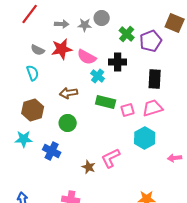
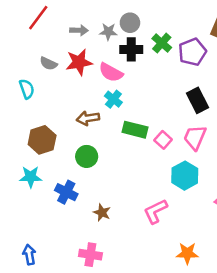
black cross: (118, 62) -> (131, 49), moved
cyan semicircle: (33, 73) -> (27, 89), moved
cyan cross: (98, 76) -> (113, 99), moved
black rectangle: (155, 79) -> (197, 100), turned -30
pink trapezoid: (153, 108) -> (195, 137), turned -50
pink square: (128, 110) -> (163, 140), turned -32
pink L-shape: (111, 158) -> (155, 211), moved
brown star: (89, 167) -> (102, 213), moved

